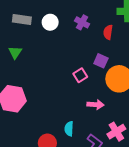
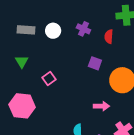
purple square: (101, 61) -> (95, 63), moved
pink square: (80, 75) -> (49, 79), moved

